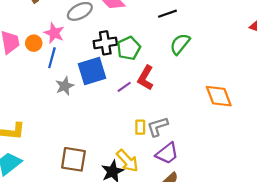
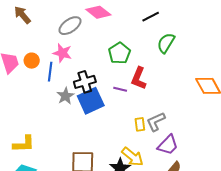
pink star: (54, 33) -> (62, 53), moved
black cross: (105, 43) -> (85, 82), moved
blue square: (92, 71) -> (91, 101), moved
purple line: (124, 87) -> (120, 89), turned 56

